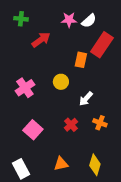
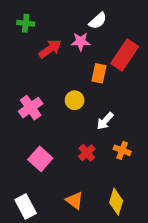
pink star: (69, 20) -> (81, 42), moved
white semicircle: (89, 21) -> (98, 21), moved
orange triangle: (61, 164) -> (75, 200), turned 49

